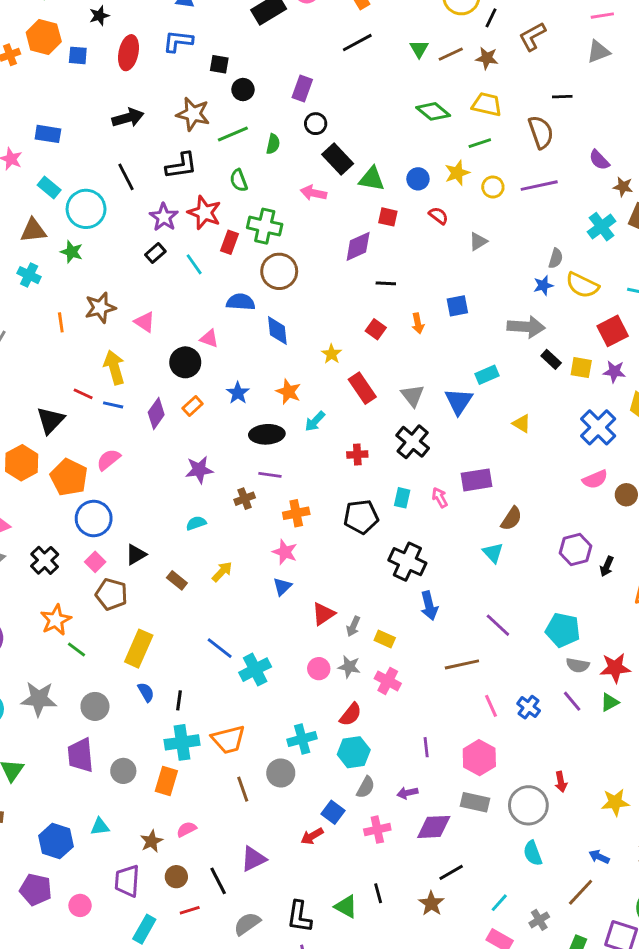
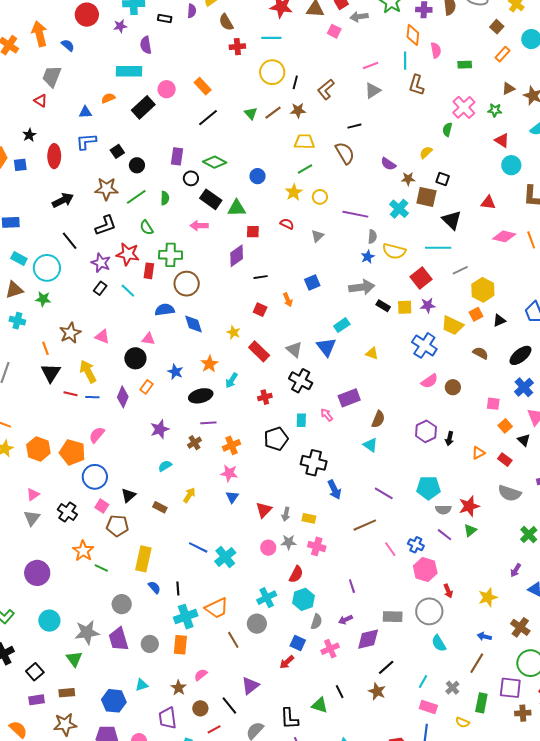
black square: (219, 64) -> (117, 151), turned -32
green diamond: (433, 111) -> (215, 162), moved
blue circle: (418, 179) -> (258, 176), moved
purple line: (539, 186) -> (355, 214), moved, turned 35
orange star: (288, 392) -> (209, 364), turned 30
black triangle: (50, 420) -> (51, 373), moved
gray star: (39, 699) -> (87, 632), moved
pink hexagon: (479, 758) -> (425, 569), moved

